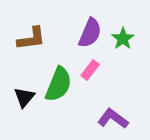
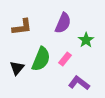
green star: (123, 39) -> (86, 40), moved
pink rectangle: (90, 70) -> (65, 59), moved

